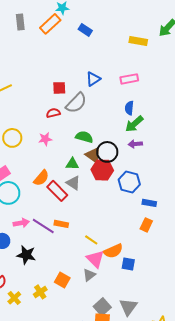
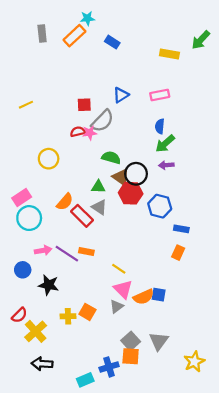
yellow circle: (12, 138) -> (49, 159), moved
pink star: (45, 139) -> (90, 133), moved
orange semicircle: (113, 251) -> (144, 297), moved
yellow cross: (40, 292) -> (68, 316), moved, turned 32
yellow cross: (14, 298) -> (36, 331), size x1.5

